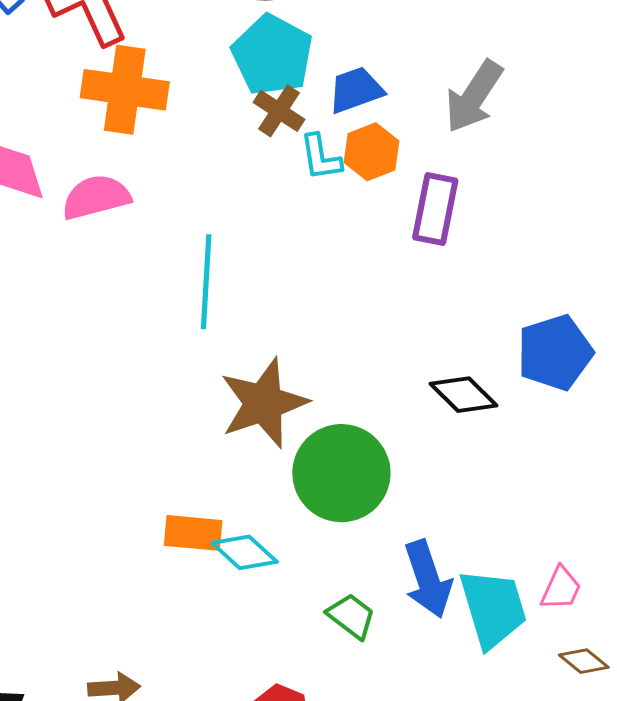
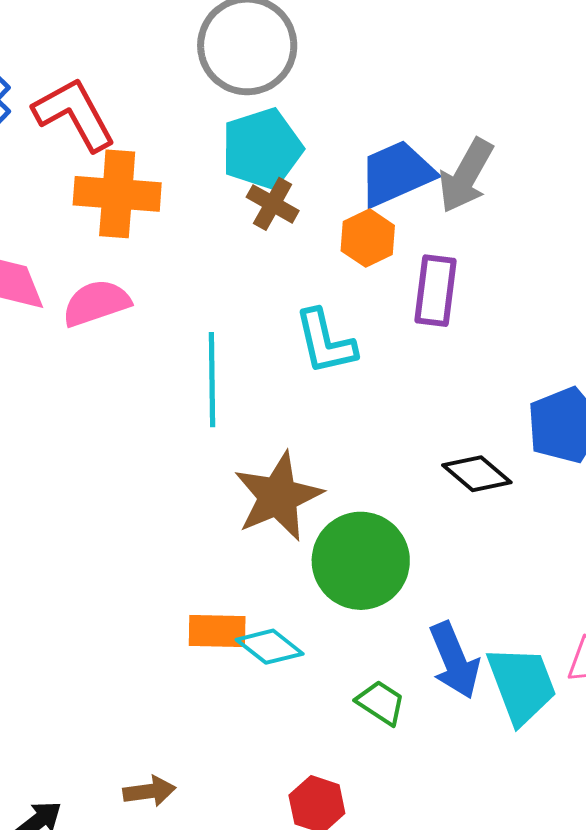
cyan pentagon: (272, 55) -> (262, 149), turned 30
blue trapezoid: (356, 90) -> (396, 173), moved, size x1.4
cyan L-shape: (321, 157) -> (325, 342), moved, size x1.4

